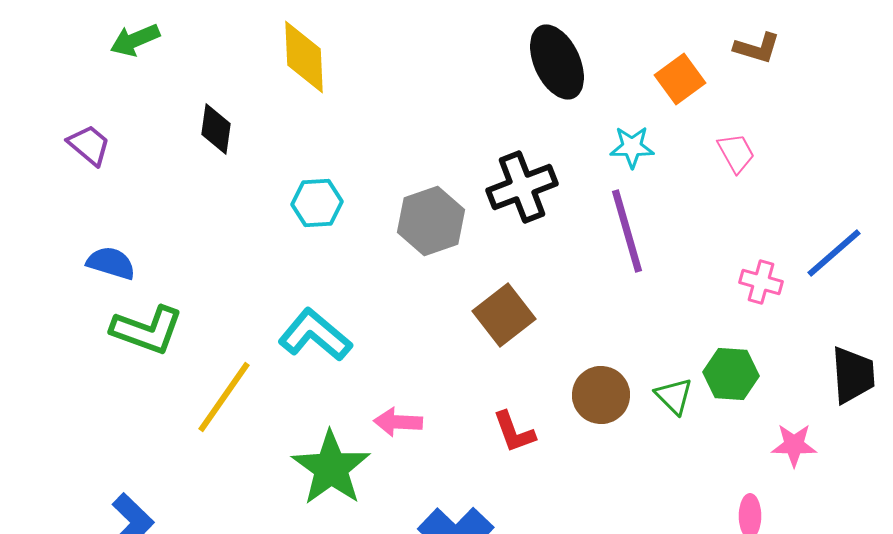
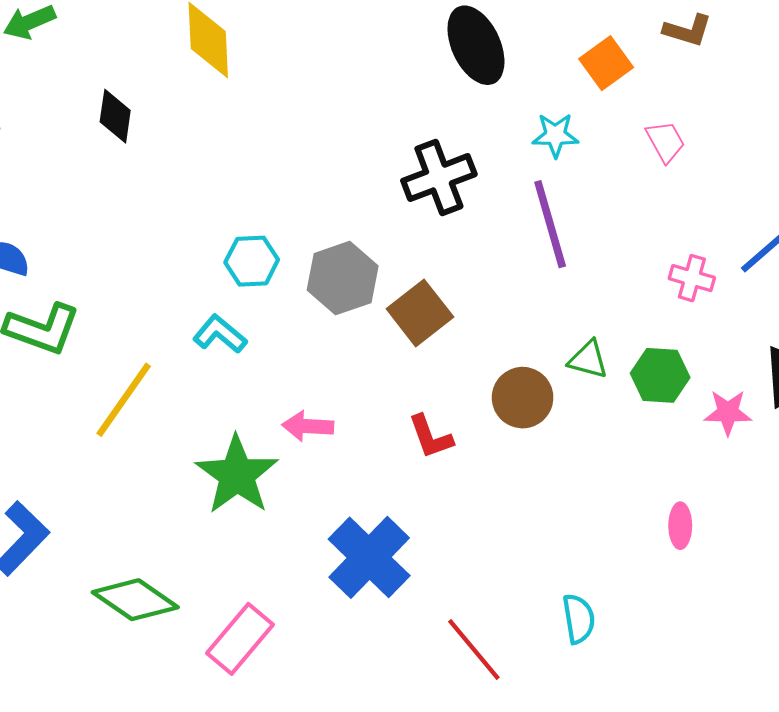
cyan hexagon: (317, 203) -> (252, 261), moved
gray hexagon: (431, 221) -> (343, 278), moved
cyan L-shape: (315, 335) -> (220, 334), size x0.7
green triangle: (674, 396) -> (588, 360), moved, turned -30
pink star: (794, 445) -> (728, 412), moved

